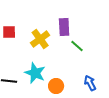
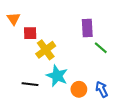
yellow cross: (40, 39) -> (46, 50), moved
blue arrow: (90, 83) -> (102, 89), moved

